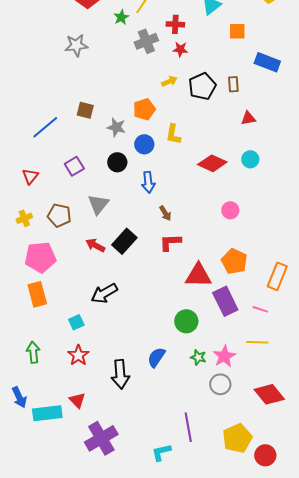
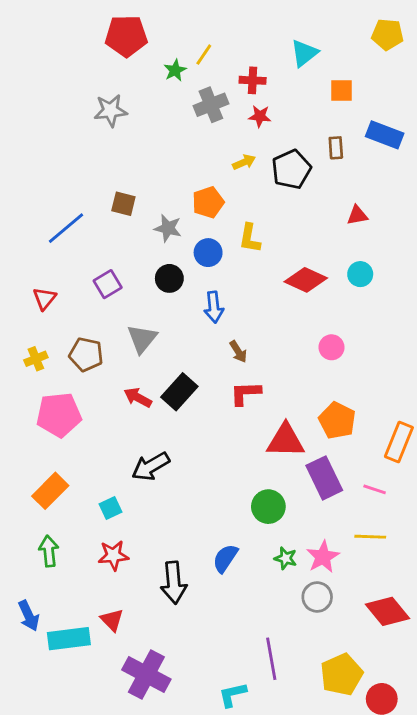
brown rectangle: (233, 84) -> (336, 148), moved
orange rectangle: (37, 294) -> (50, 491), moved, turned 60
red star: (78, 355) -> (113, 555), turned 30
purple cross: (101, 438) -> (146, 674), turned -32

